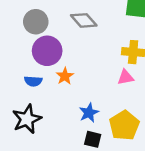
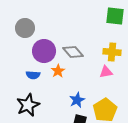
gray diamond: (84, 20) -> (73, 52), moved
gray circle: (36, 22) -> (25, 28), moved

